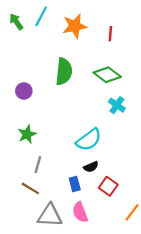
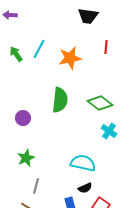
red line: (110, 34) -> (106, 47), moved
cyan semicircle: (89, 140) -> (83, 163), turned -130

